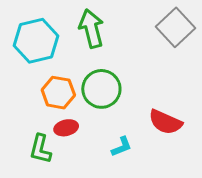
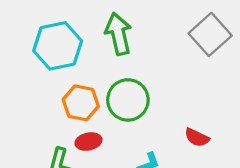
red semicircle: (165, 122) -> (197, 138), size x0.7

